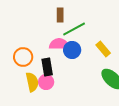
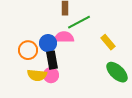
blue circle: (72, 50) -> (48, 43), moved
yellow semicircle: (32, 82) -> (37, 75), turned 108

